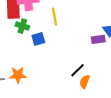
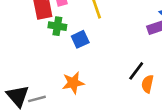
orange star: (18, 75) -> (73, 83), moved

